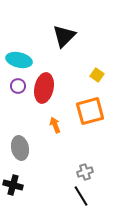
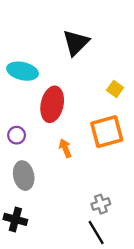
purple circle: (18, 86) -> (17, 135), moved

